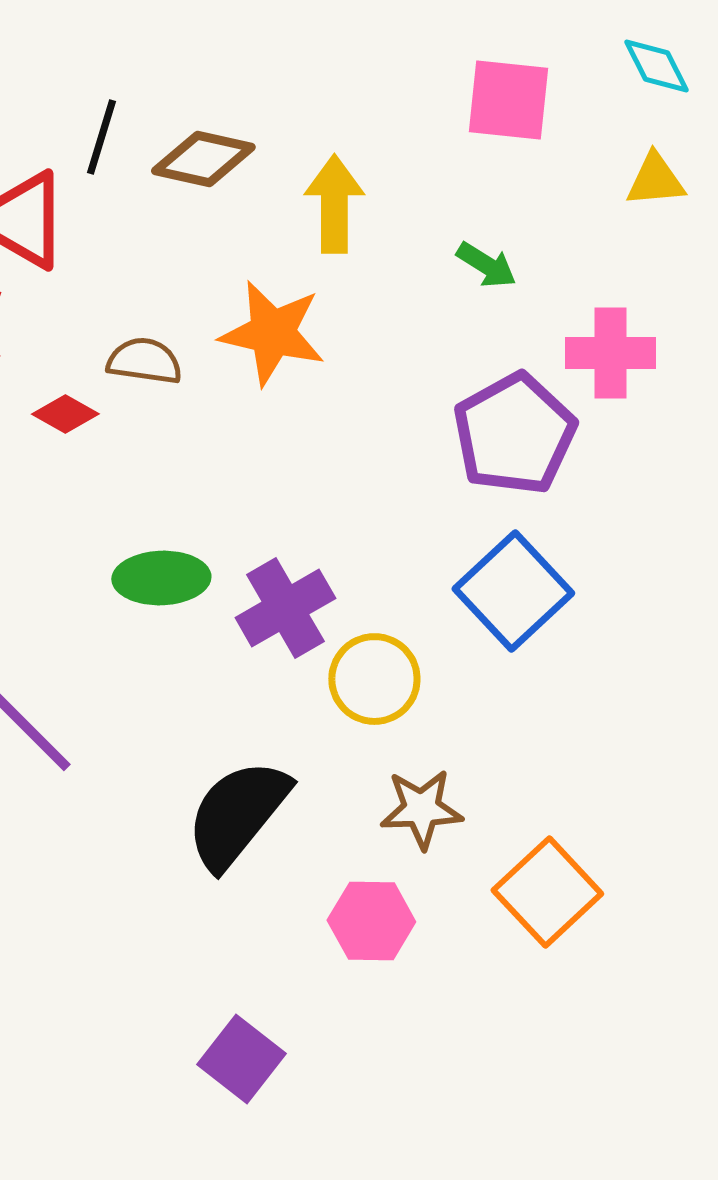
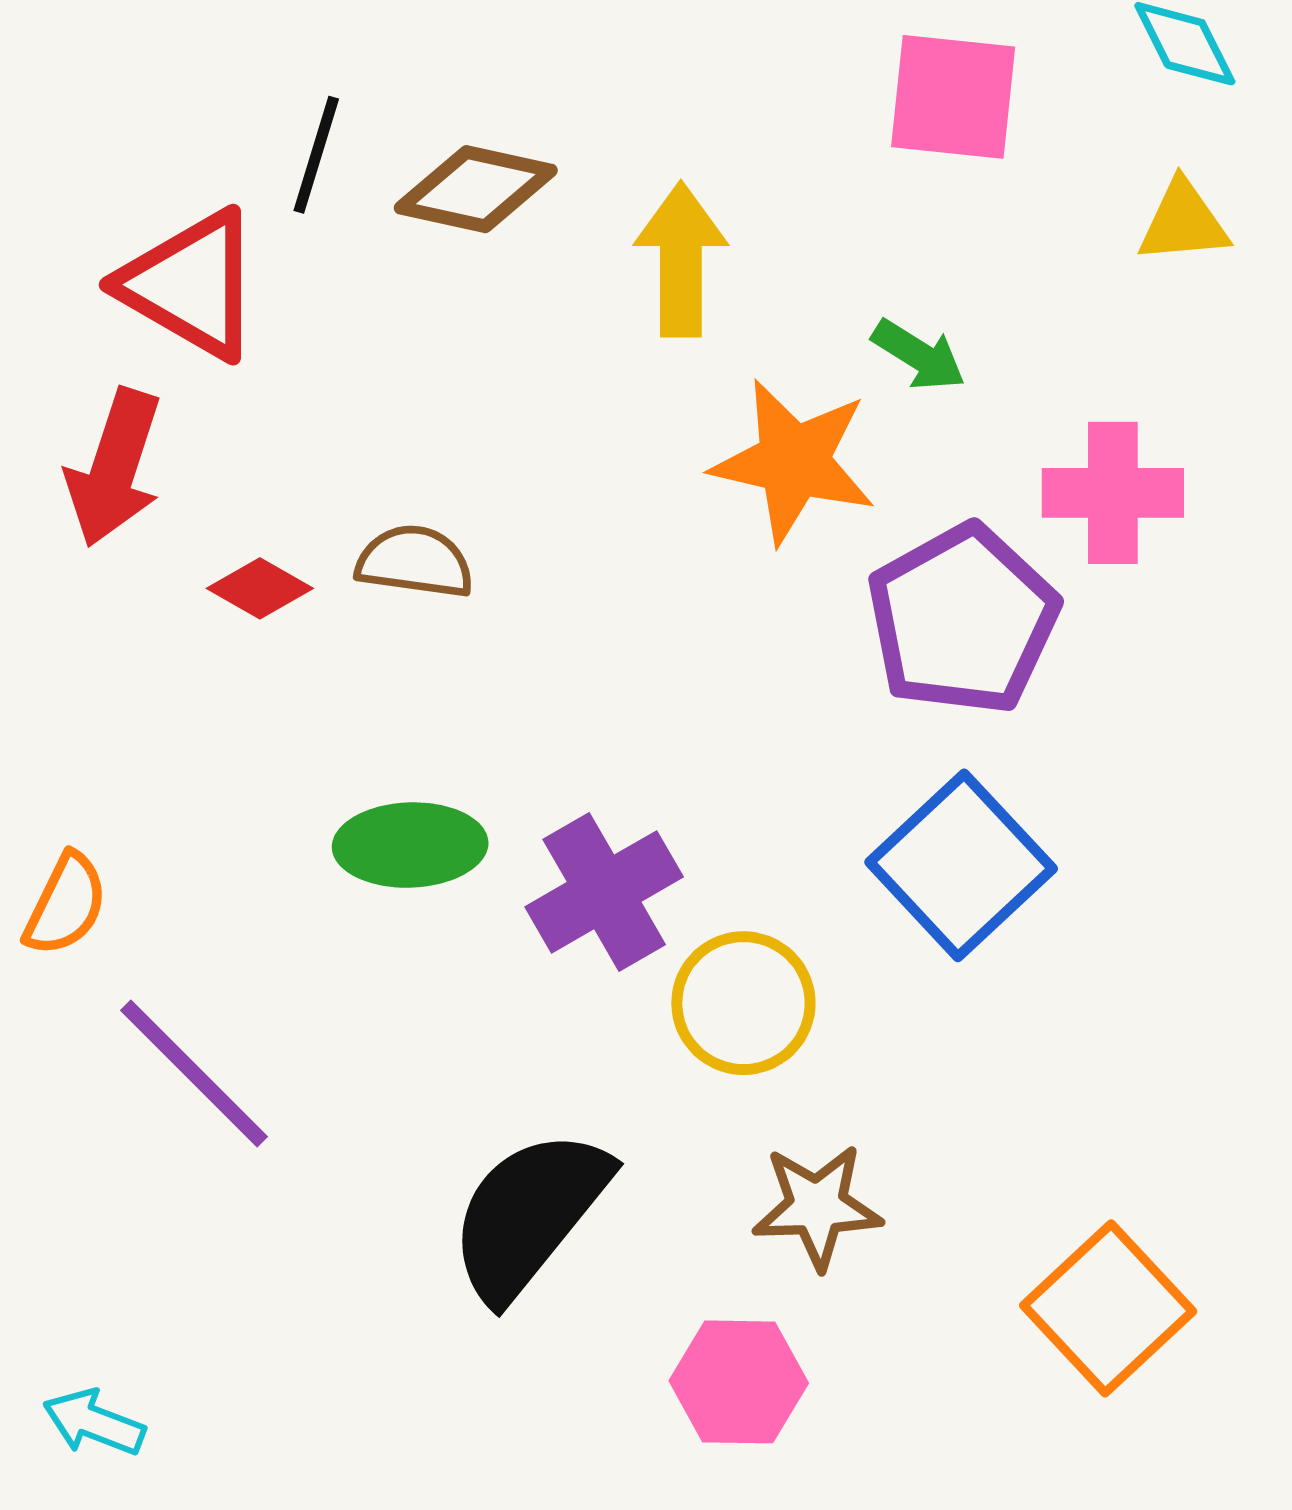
orange star: (272, 333) -> (794, 462), moved
brown semicircle: (144, 361) -> (415, 562), moved
orange square: (547, 892) -> (1108, 1308), moved

